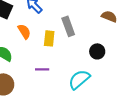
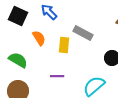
gray rectangle: (68, 26) -> (83, 33), turned -42

